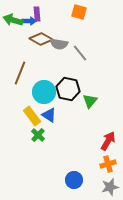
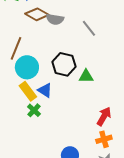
gray line: (80, 53) -> (89, 28), moved
cyan circle: (44, 92) -> (27, 67), moved
green triangle: (90, 101) -> (86, 76), turned 49

